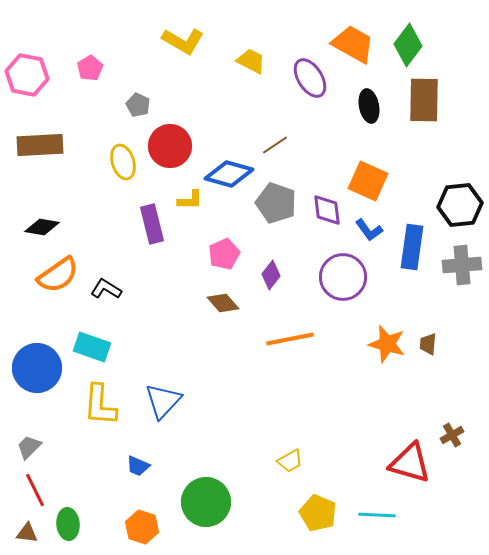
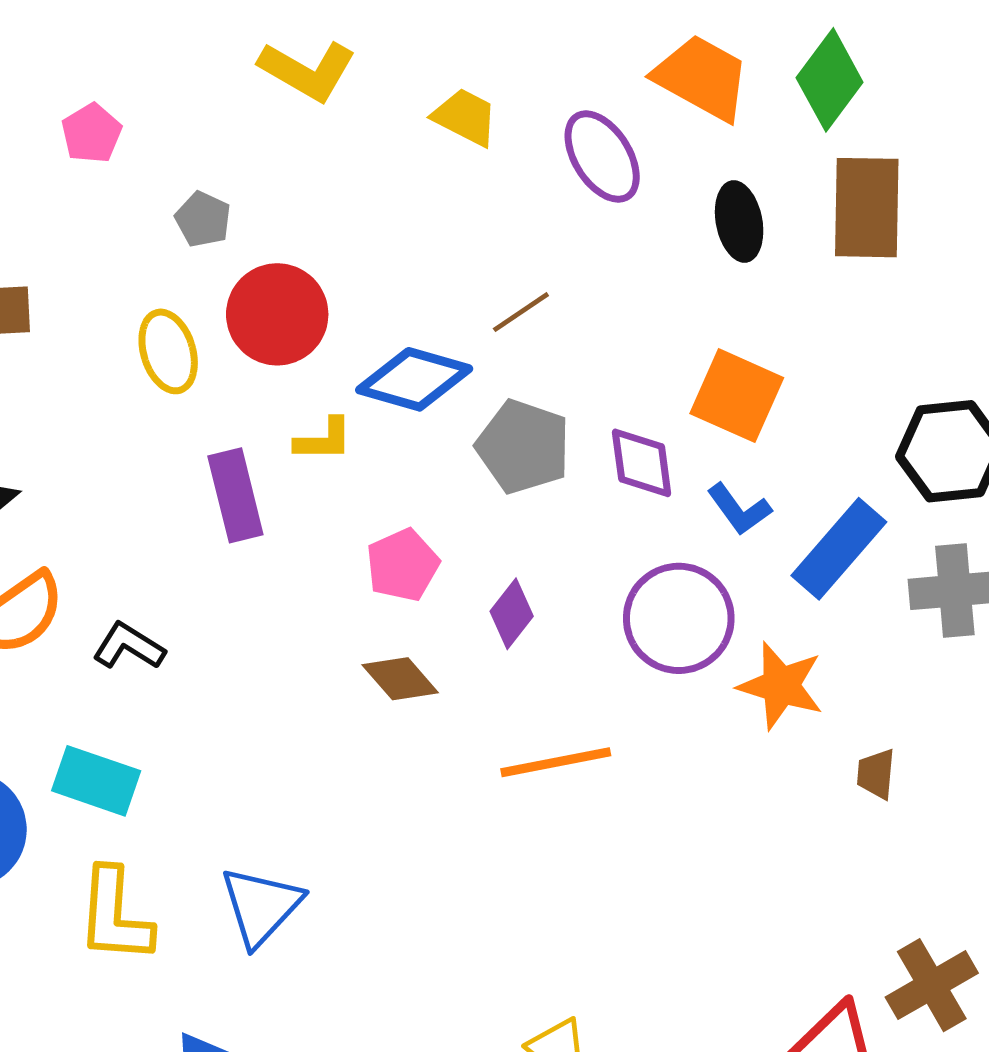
blue rectangle: (412, 247) -> (839, 549), turned 33
orange star: (387, 344) -> (781, 686), moved
brown cross: (452, 435) -> (932, 985), size x1.6

